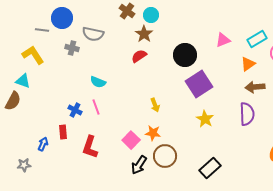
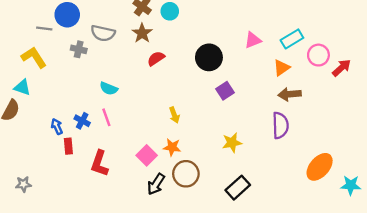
brown star: (144, 34) -> (142, 33), moved
purple square: (199, 84) -> (225, 91), size x0.6
yellow star: (205, 119) -> (232, 143), moved, turned 30
blue arrow: (43, 144) -> (57, 127), moved, turned -48

